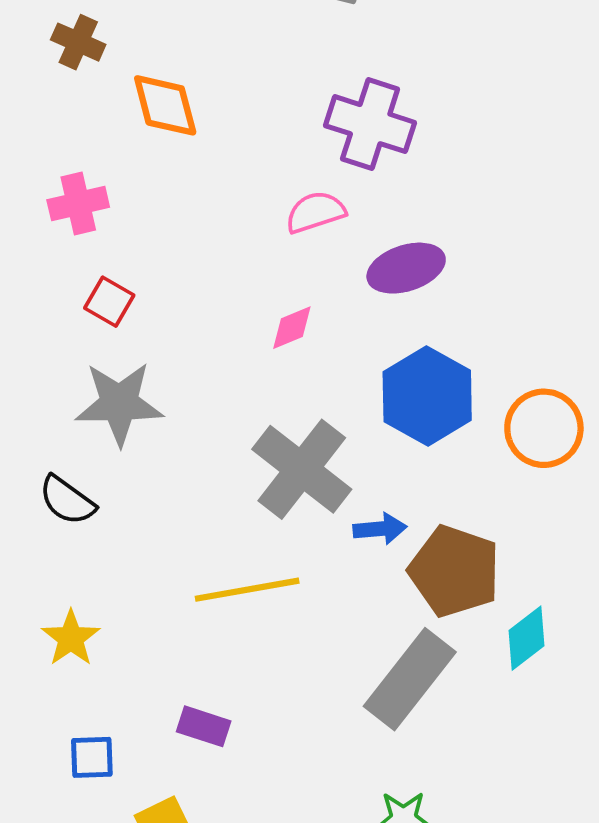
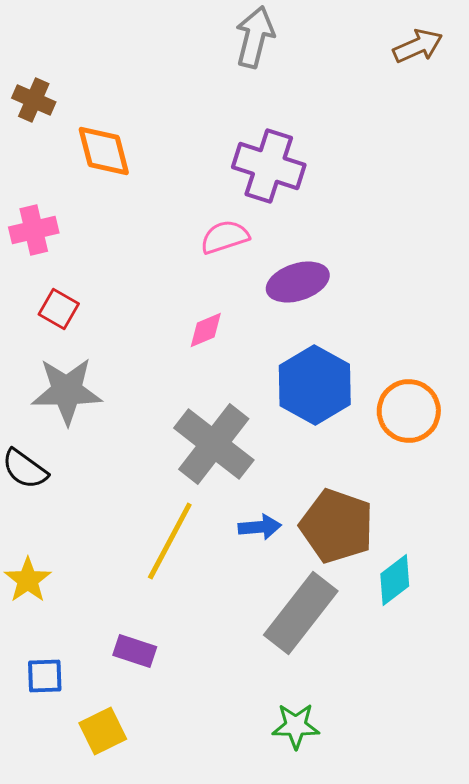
blue arrow: (380, 529) -> (260, 527), moved
yellow line: (247, 590) -> (170, 541), turned -52

